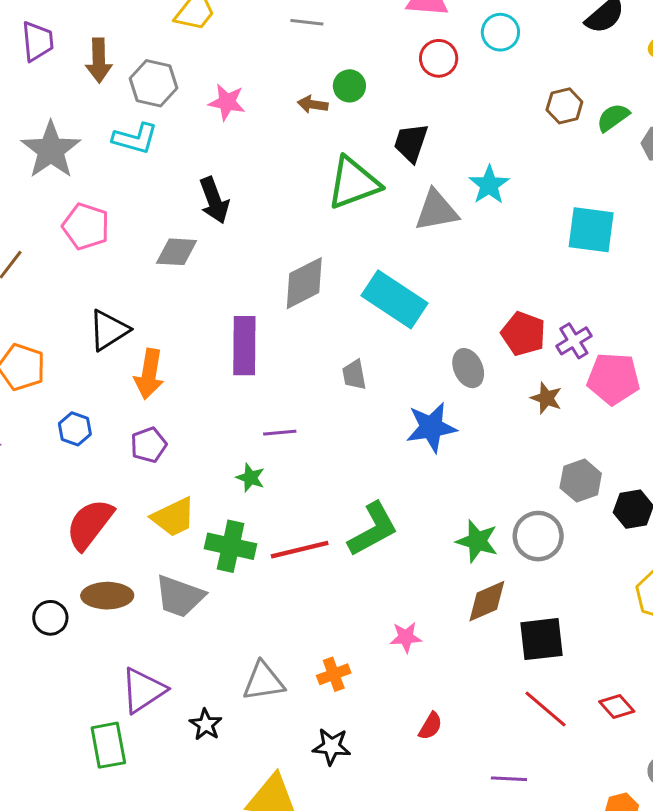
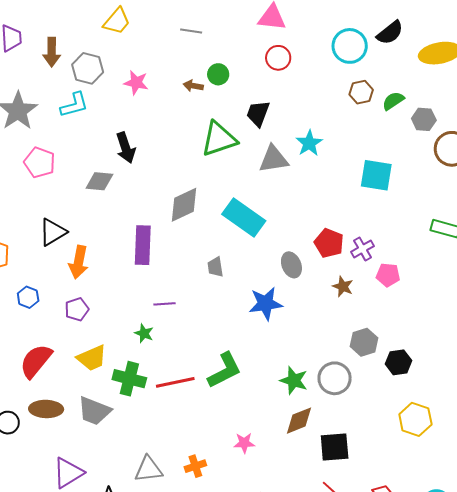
cyan circle: (500, 32) -> (350, 46), moved, size x1.4
cyan L-shape: (135, 138) -> (74, 105), turned -32
pink pentagon: (613, 379) -> (388, 275), size x0.7

